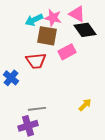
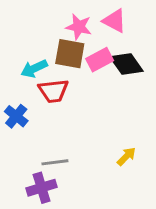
cyan arrow: (34, 20) -> (34, 69), moved
black diamond: (85, 30) -> (126, 64), moved
pink rectangle: (67, 52) -> (100, 60), moved

